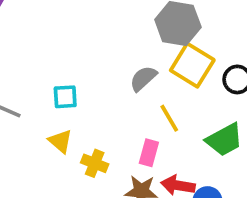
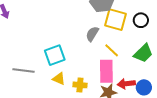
cyan square: (65, 97) -> (55, 55), size x1.5
pink rectangle: (149, 153) -> (106, 71), size x1.6

